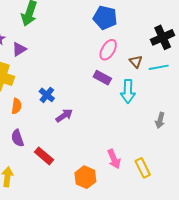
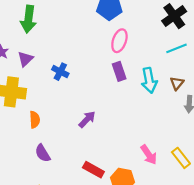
brown triangle: (136, 62) -> (177, 83), moved, turned 32
purple rectangle: (102, 78) -> (119, 71), turned 54
blue cross: (47, 95) -> (60, 72), moved
red rectangle: (44, 156) -> (93, 170), moved

